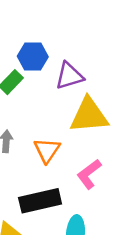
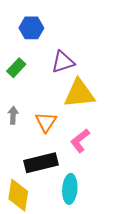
blue hexagon: (33, 57) -> (31, 28), moved

